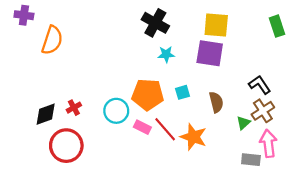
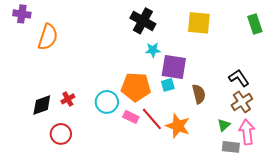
purple square: (210, 53) -> (174, 67), moved
green triangle: (243, 123) -> (224, 125), moved
red circle: (66, 146) -> (61, 134), size x0.7

